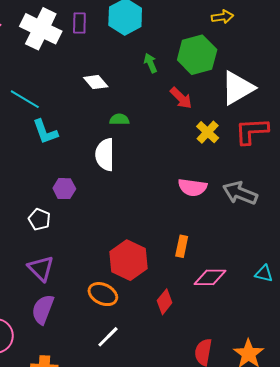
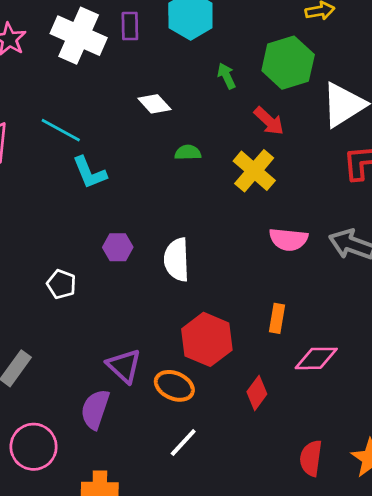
yellow cross: (208, 132) -> (254, 171), moved, size x1.4
white semicircle: (105, 155) -> (177, 260), moved
white pentagon: (39, 219) -> (61, 284), moved
purple triangle: (41, 268) -> (124, 366), moved

